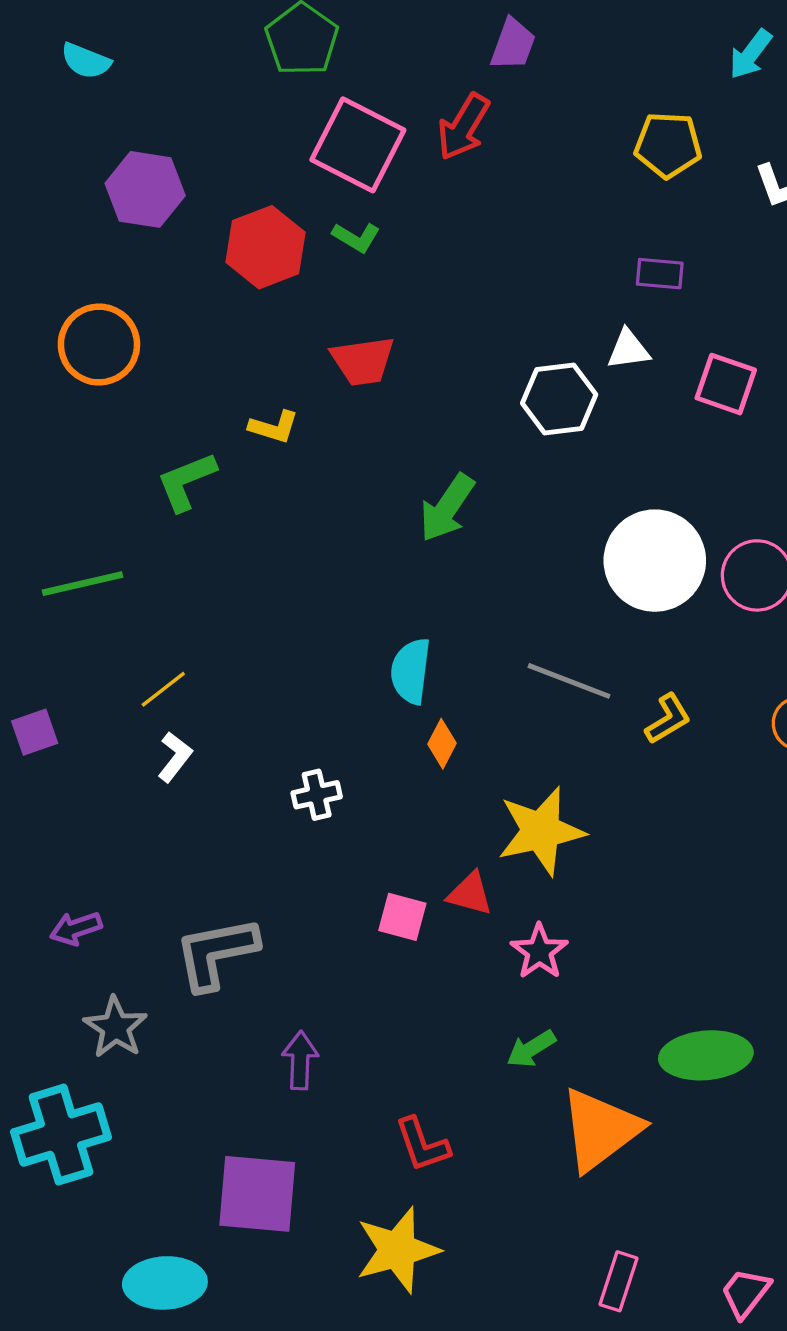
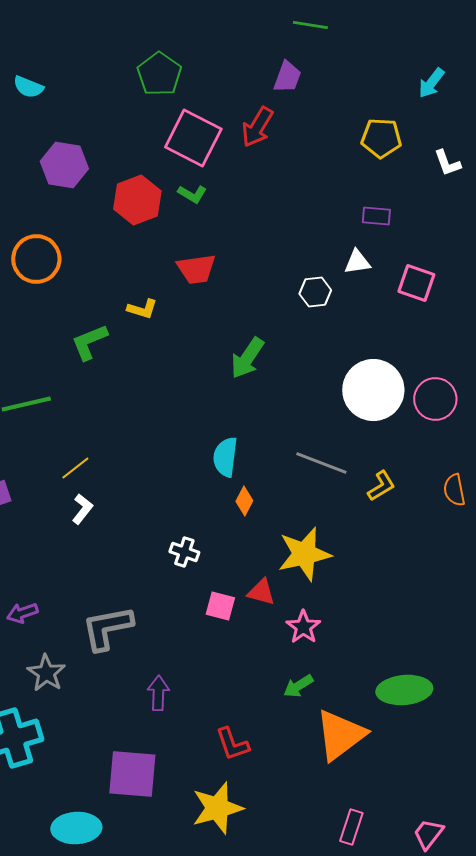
white hexagon: (559, 399) -> (315, 292), size x0.7
white cross: (317, 795) -> (184, 552), moved, turned 32

